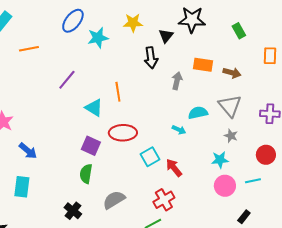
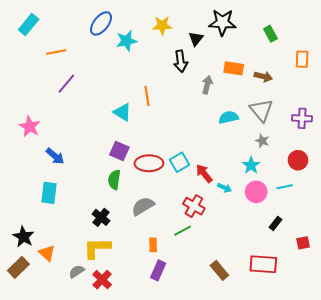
purple line: (67, 80) -> (66, 84), moved
cyan arrow: (179, 130) -> (224, 188), moved
red ellipse: (123, 133) -> (149, 163), moved
cyan star: (220, 160) -> (251, 165), turned -30
red cross: (164, 200) -> (194, 206), turned -30

